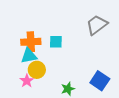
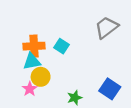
cyan square: (56, 42) -> (61, 46), turned 32

